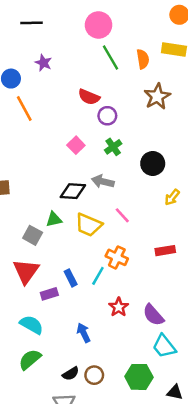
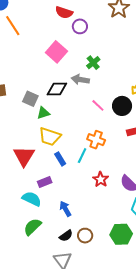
pink square: (76, 145) -> (56, 52), size x1.5
green cross: (113, 147) -> (93, 63), moved
black circle: (153, 163) -> (122, 106), moved
yellow trapezoid: (89, 225) -> (50, 137), moved
gray square: (33, 235) -> (30, 99), moved
purple rectangle: (49, 294) -> (45, 182), moved
blue arrow: (84, 333) -> (65, 209), moved

